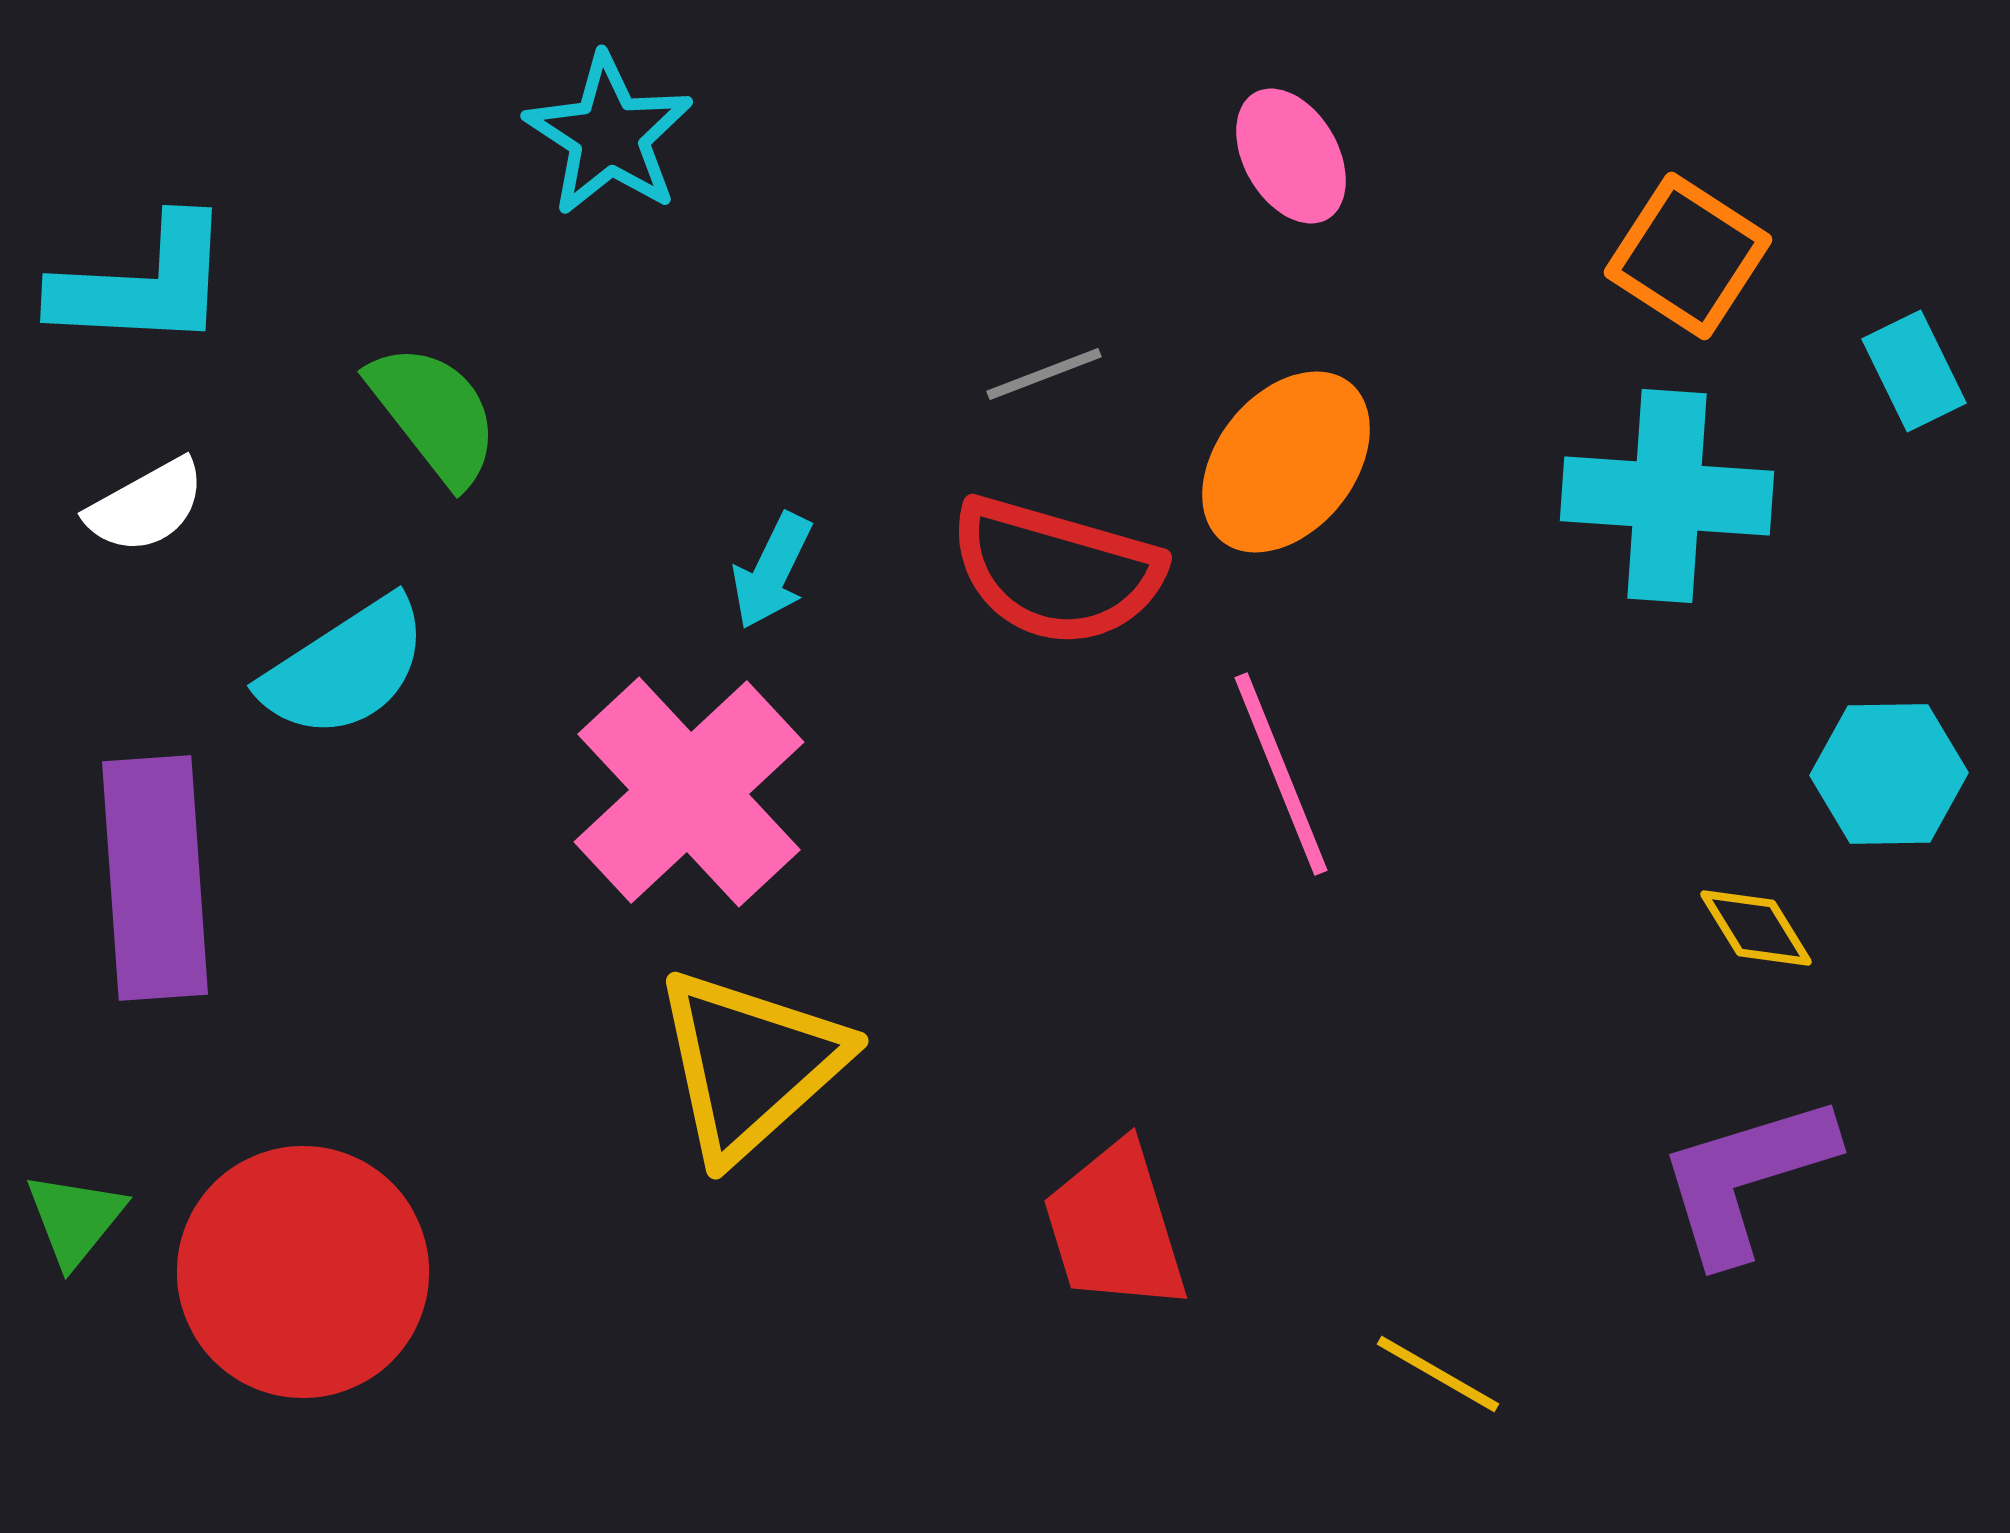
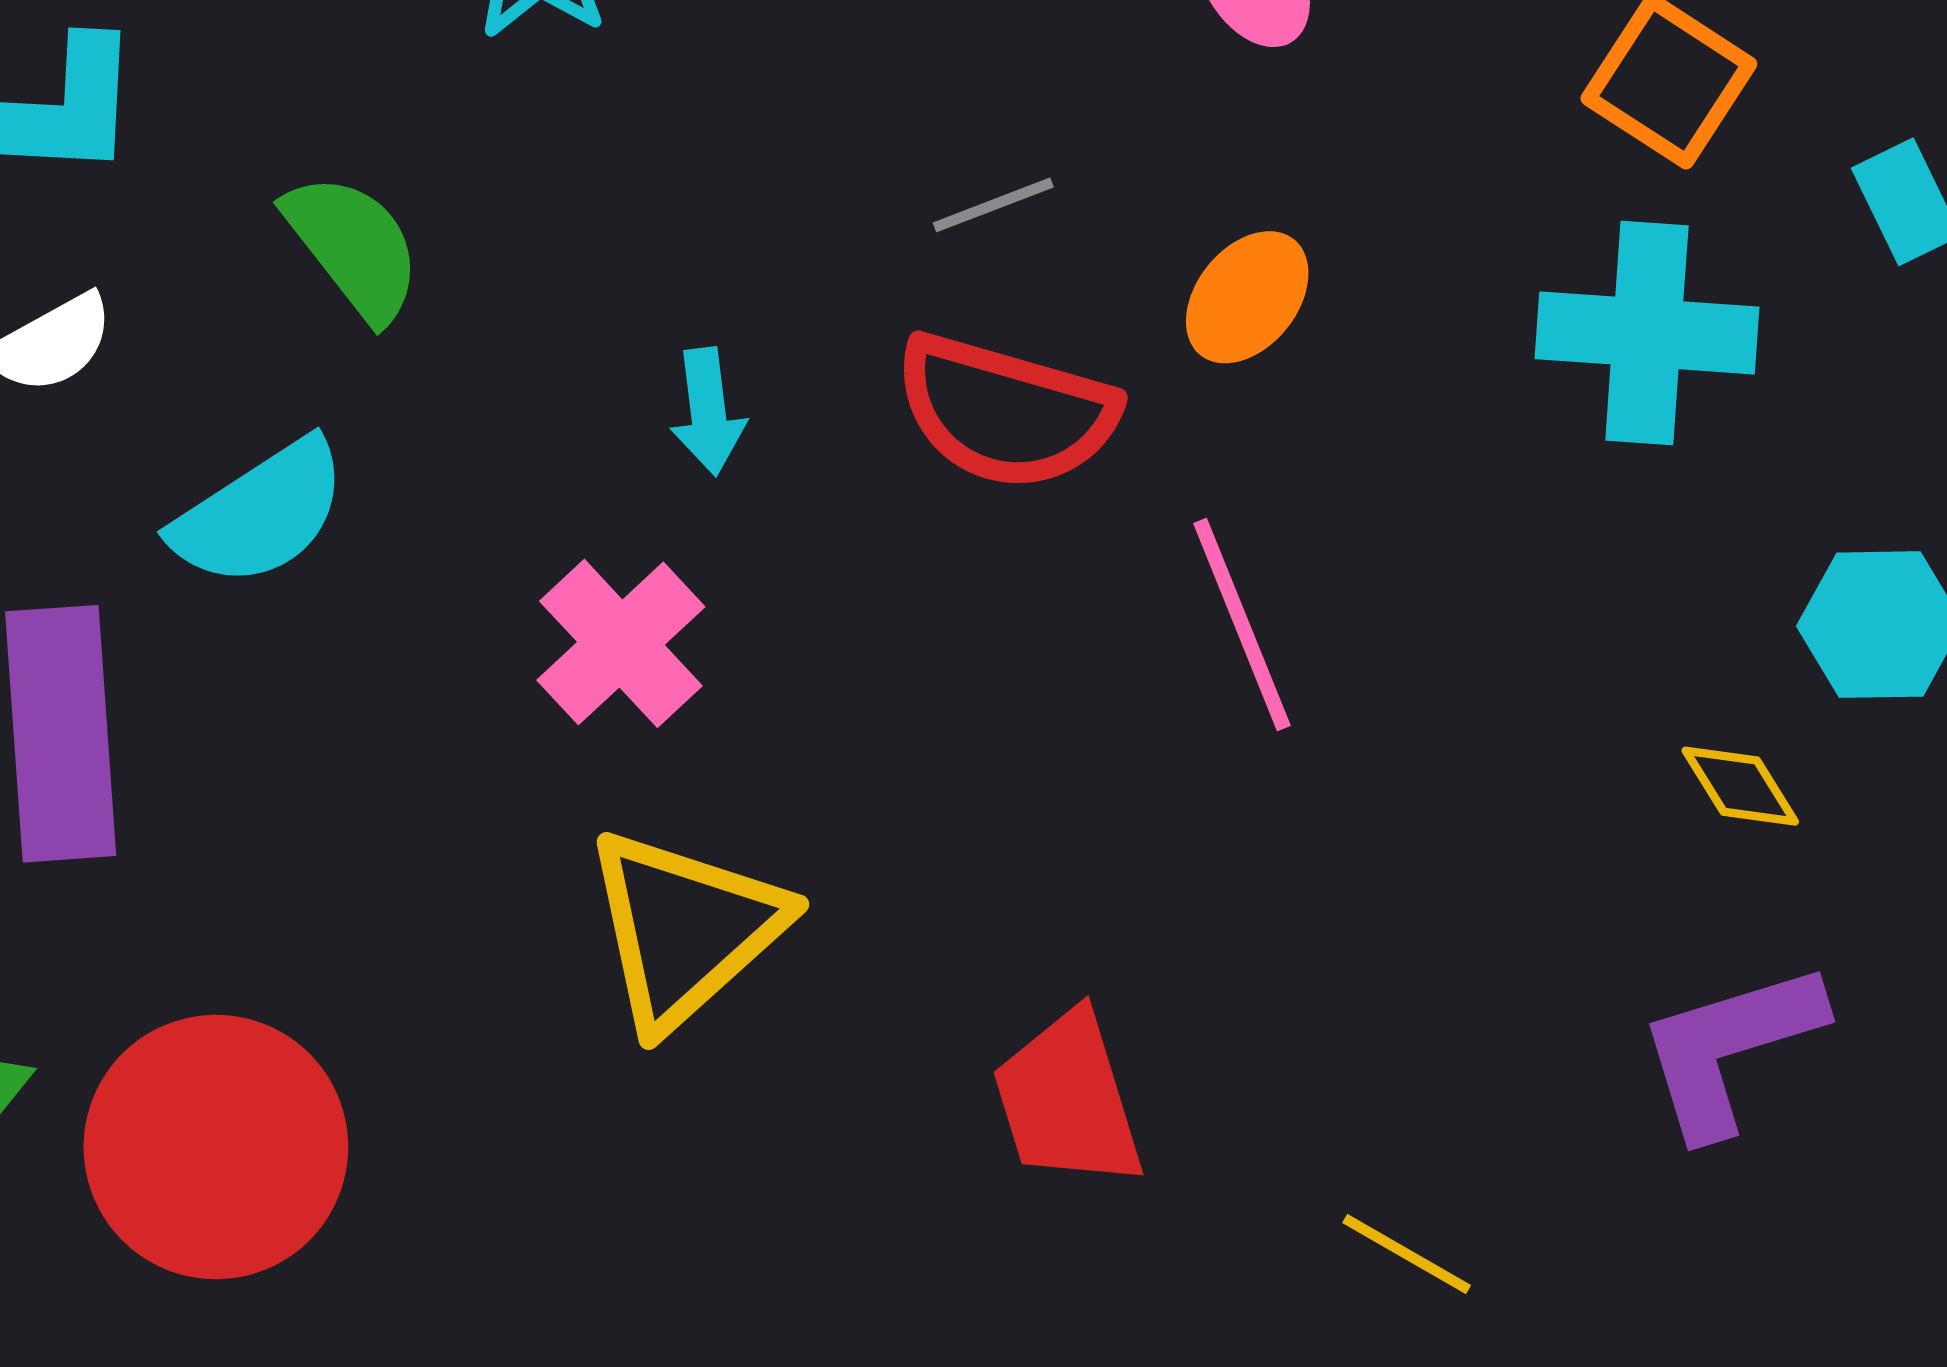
orange ellipse: (1286, 462) -> (1247, 297), size x0.7
cyan arrow: (772, 571) -> (708, 412), turned -33
pink cross: (689, 792) -> (621, 643), size x0.7

